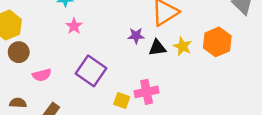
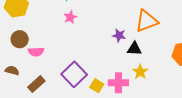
yellow star: (183, 46) -> (140, 72), moved
brown circle: (19, 52) -> (20, 39), moved
purple square: (91, 71) -> (74, 74), moved

